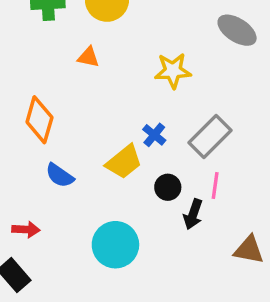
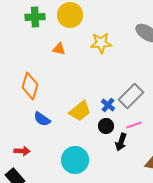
yellow star: (173, 71) -> (101, 43), moved
blue cross: (154, 135) -> (108, 105), moved
pink line: (215, 186) -> (134, 125), turned 63

